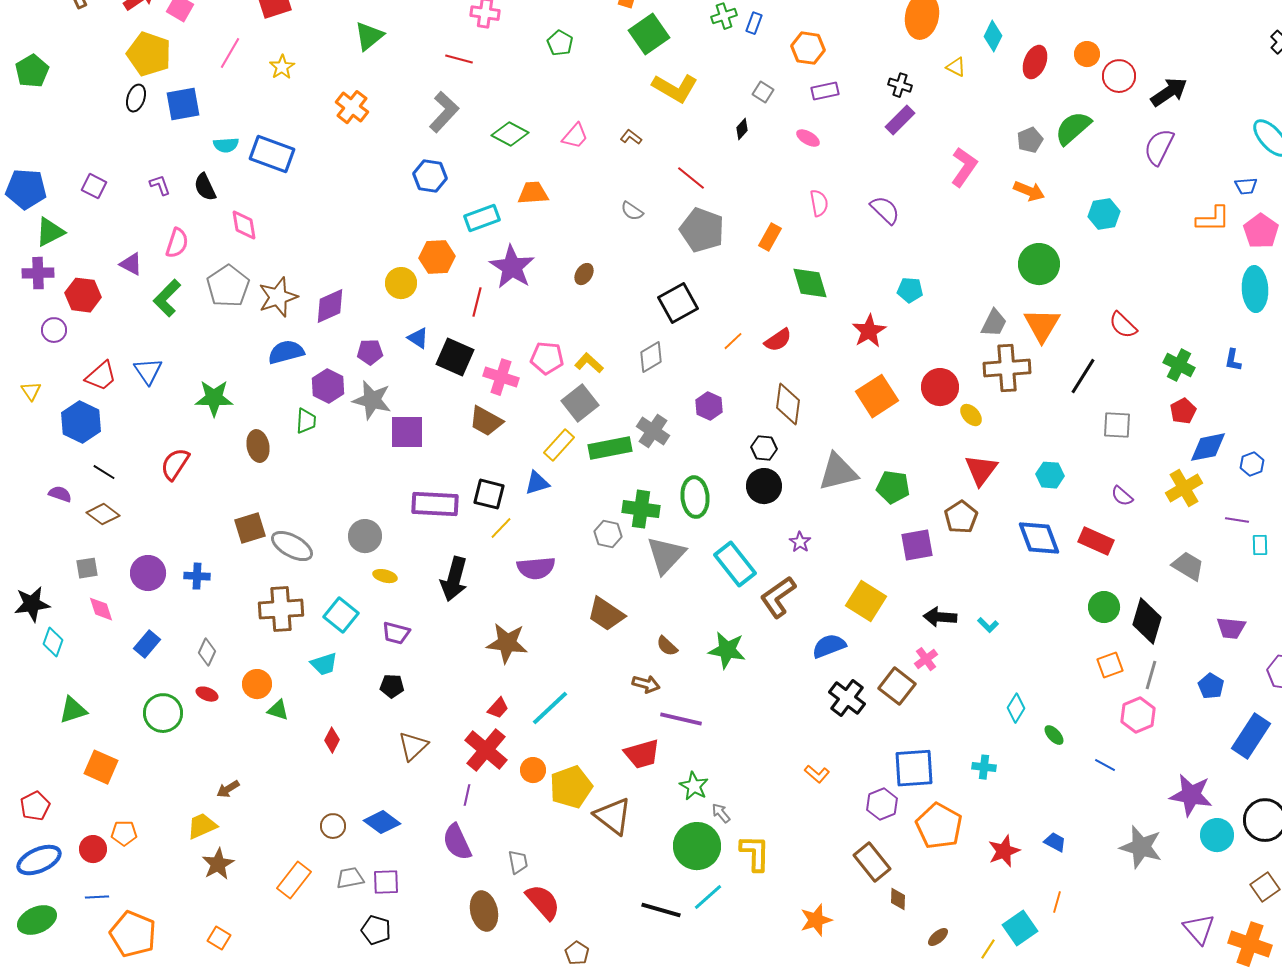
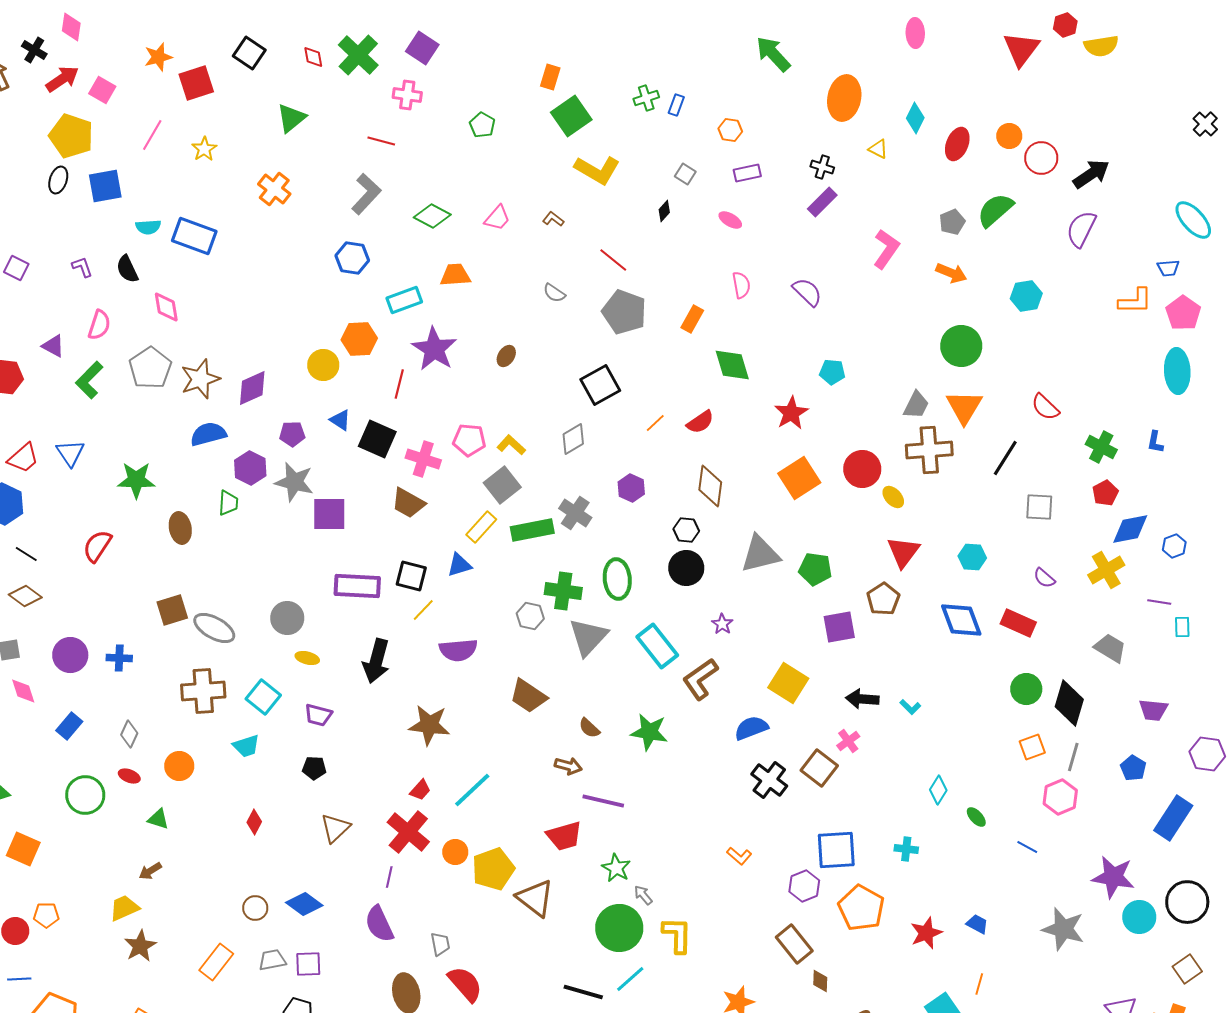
orange hexagon: (808, 48) -> (730, 130), size x0.7
green triangle: (278, 710) -> (158, 819), moved

